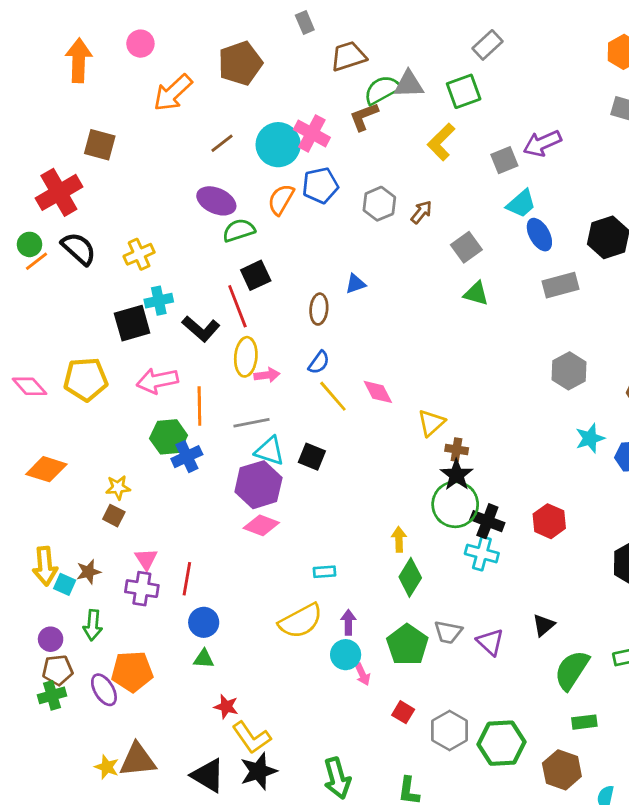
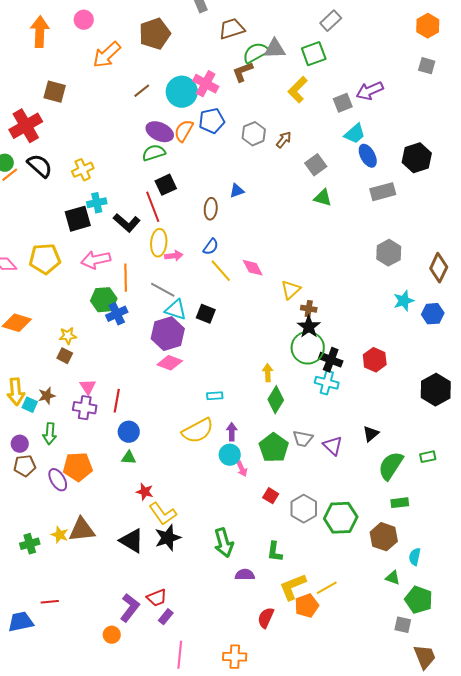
purple ellipse: (216, 201) -> (160, 132), moved
gray line: (251, 423) -> (163, 290), turned 40
green cross: (52, 695) -> (30, 544), moved

